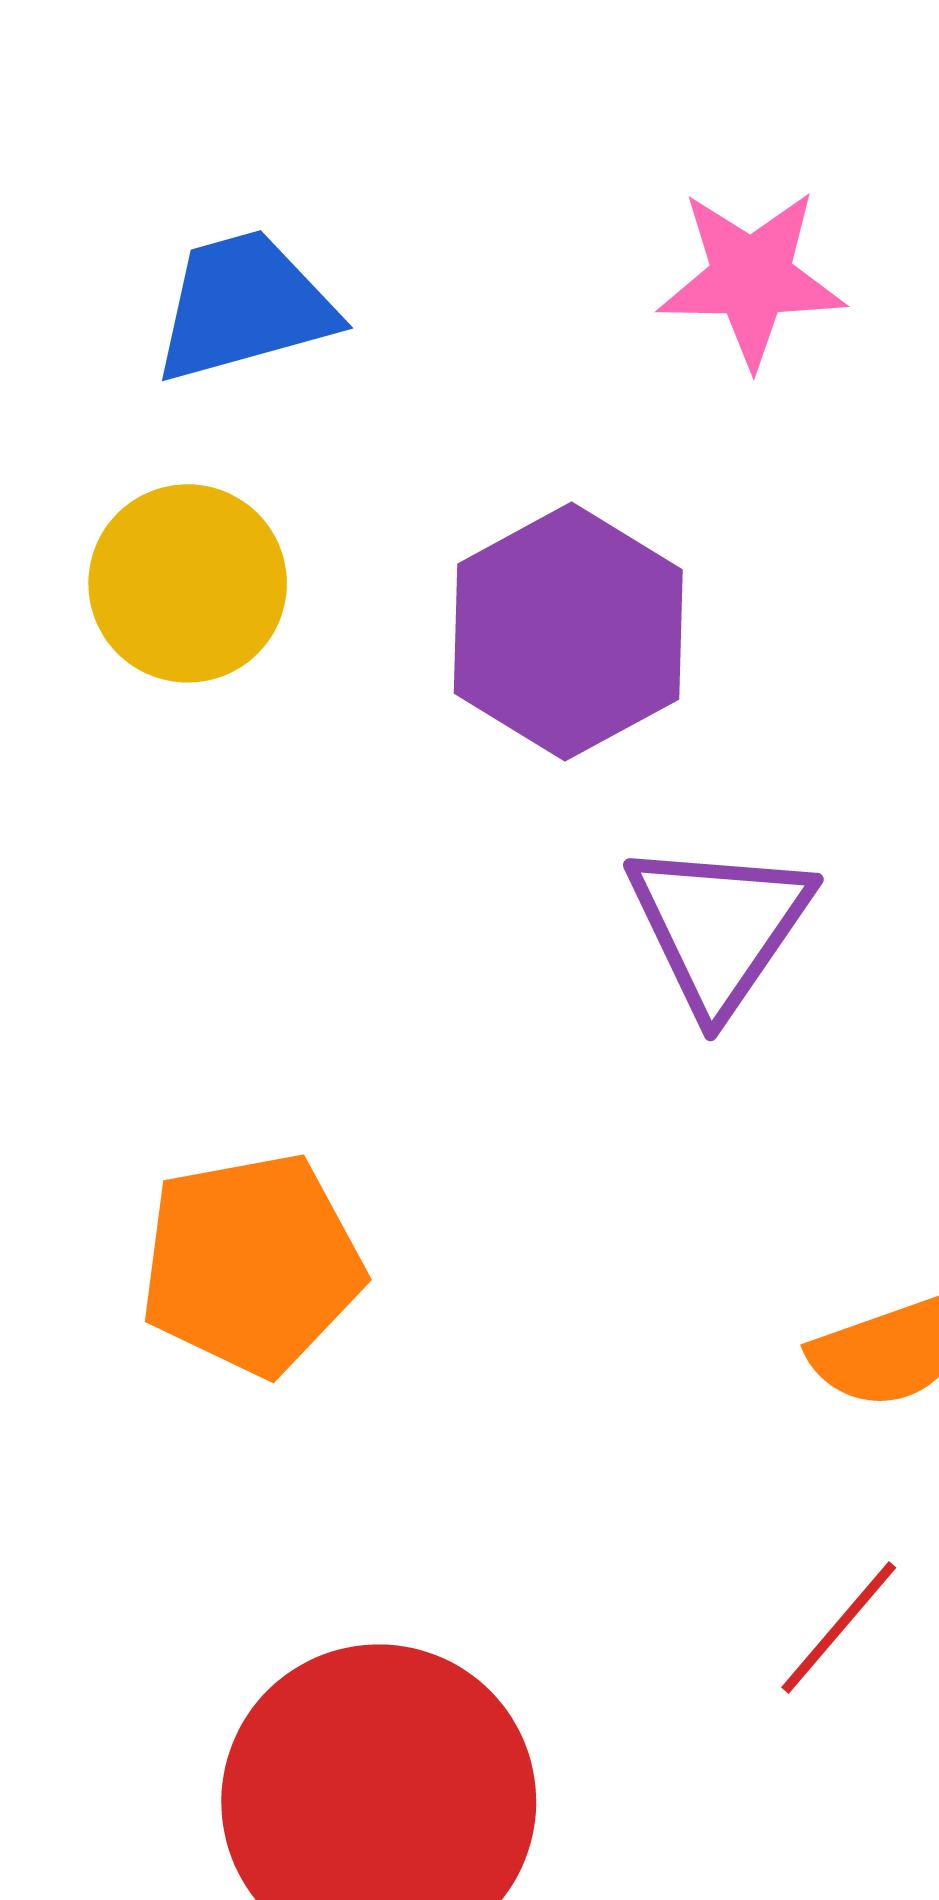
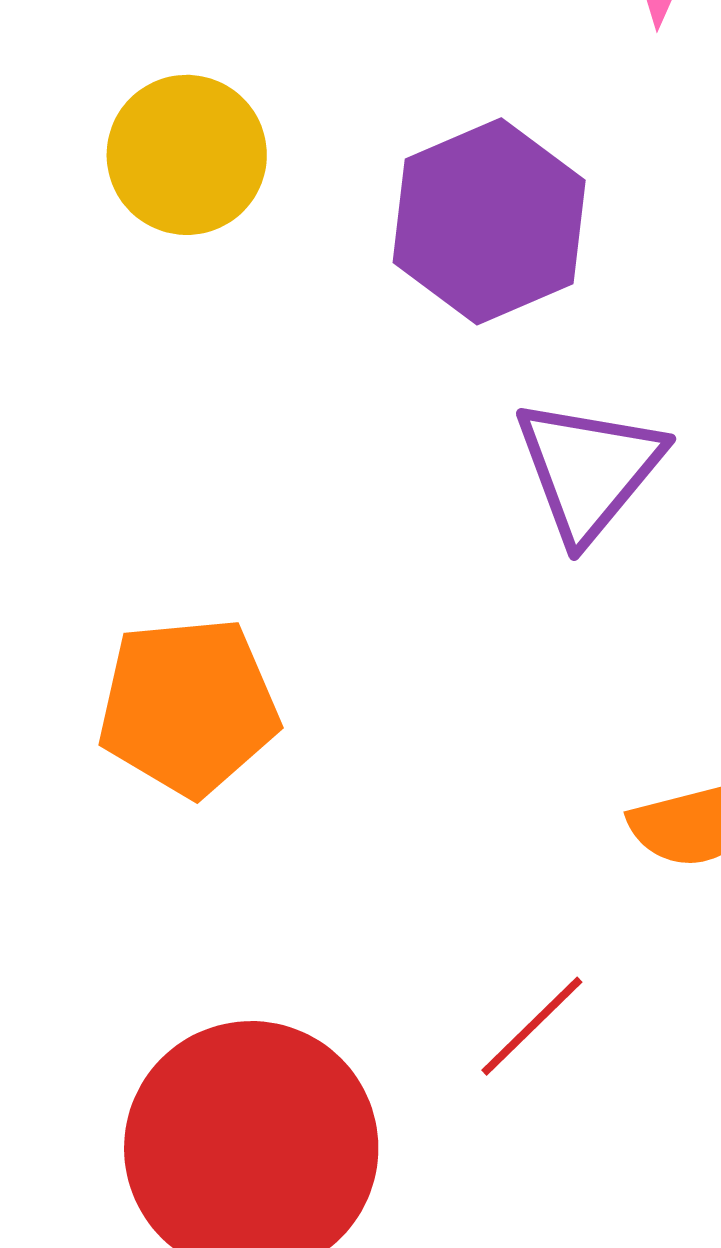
red line: (839, 1628) -> (532, 1026), moved

